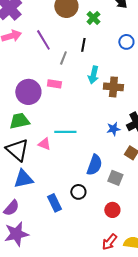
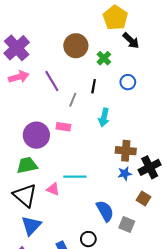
blue circle: (126, 42) -> (128, 82), moved
brown cross: (113, 87) -> (126, 151), moved
blue semicircle: (94, 165) -> (105, 211), turned -50
blue triangle: (23, 179) -> (31, 226), turned -35

